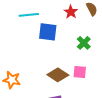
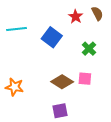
cyan line: (29, 15) -> (17, 29), moved
blue square: (48, 32) -> (52, 37), turned 30

